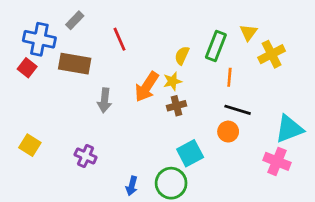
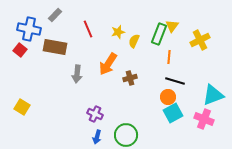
yellow triangle: (248, 32) -> (172, 26), moved
yellow star: (172, 81) -> (118, 32), moved
cyan square: (190, 153) -> (173, 113), moved
purple cross: (86, 156) -> (95, 114), moved

